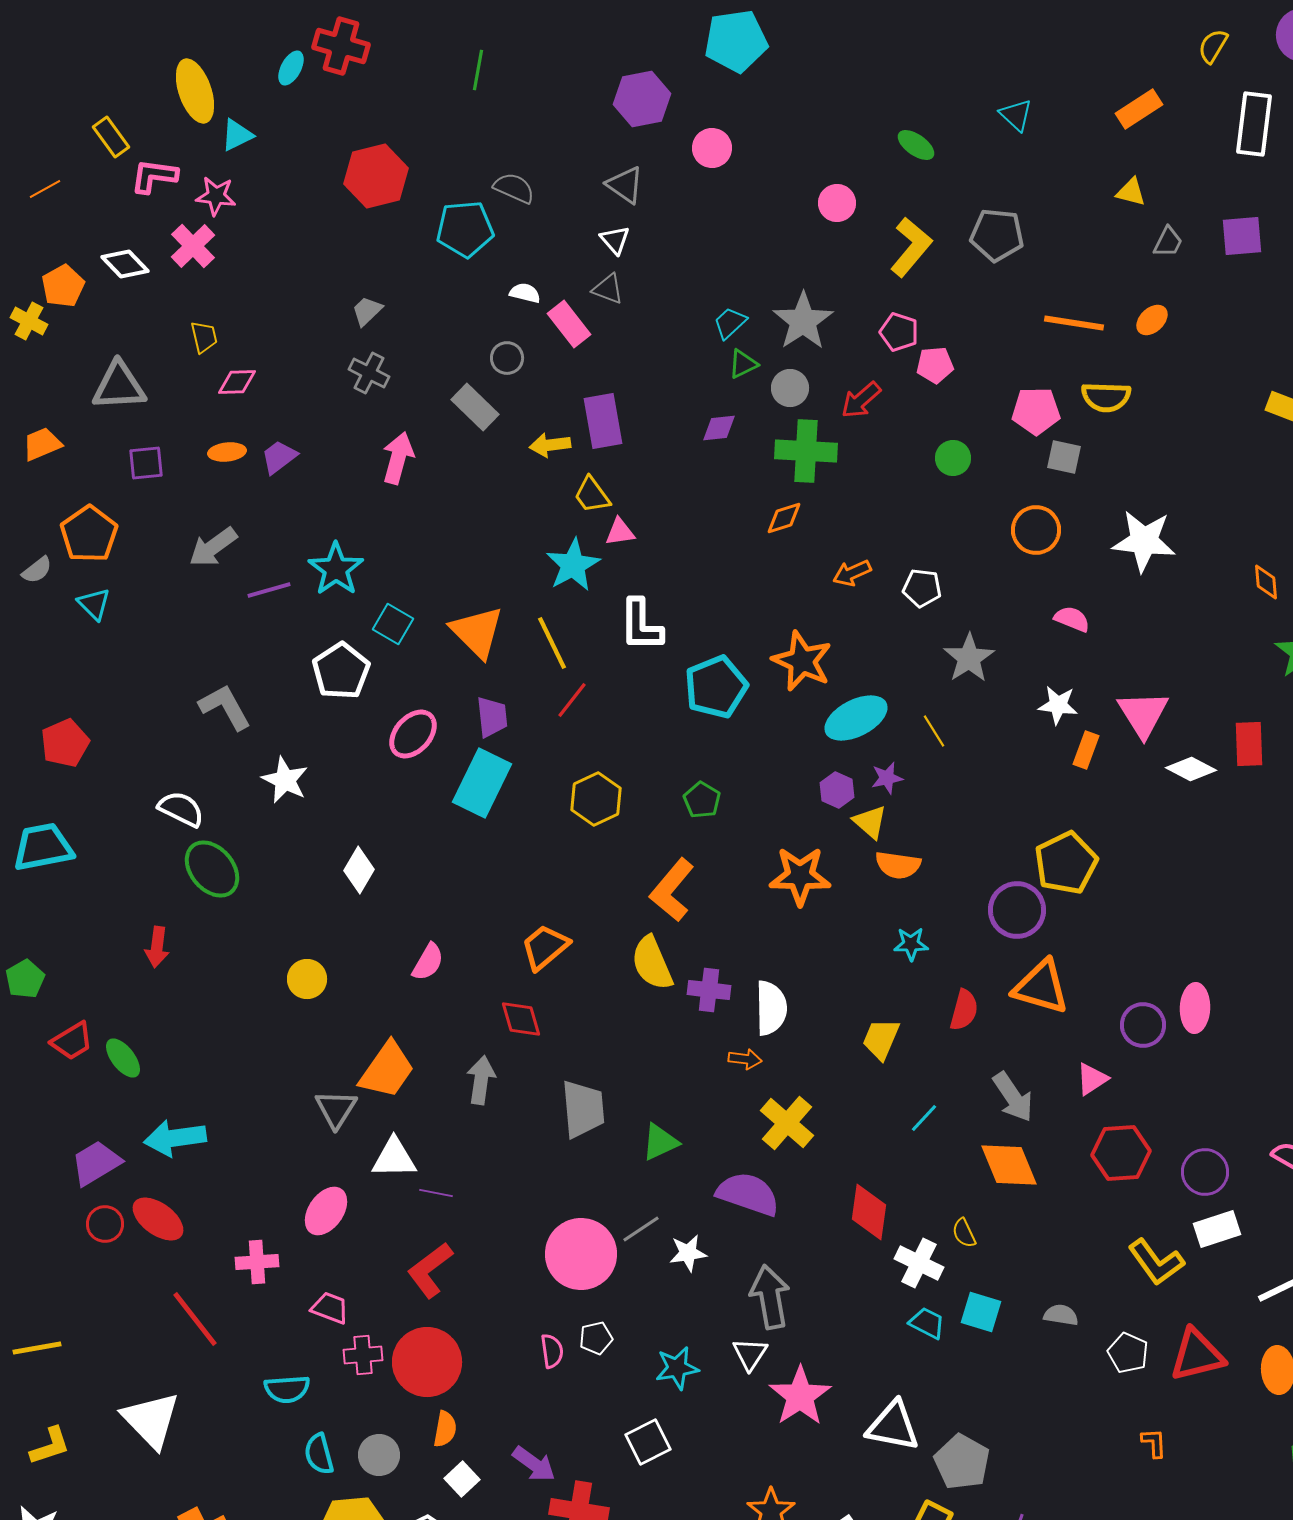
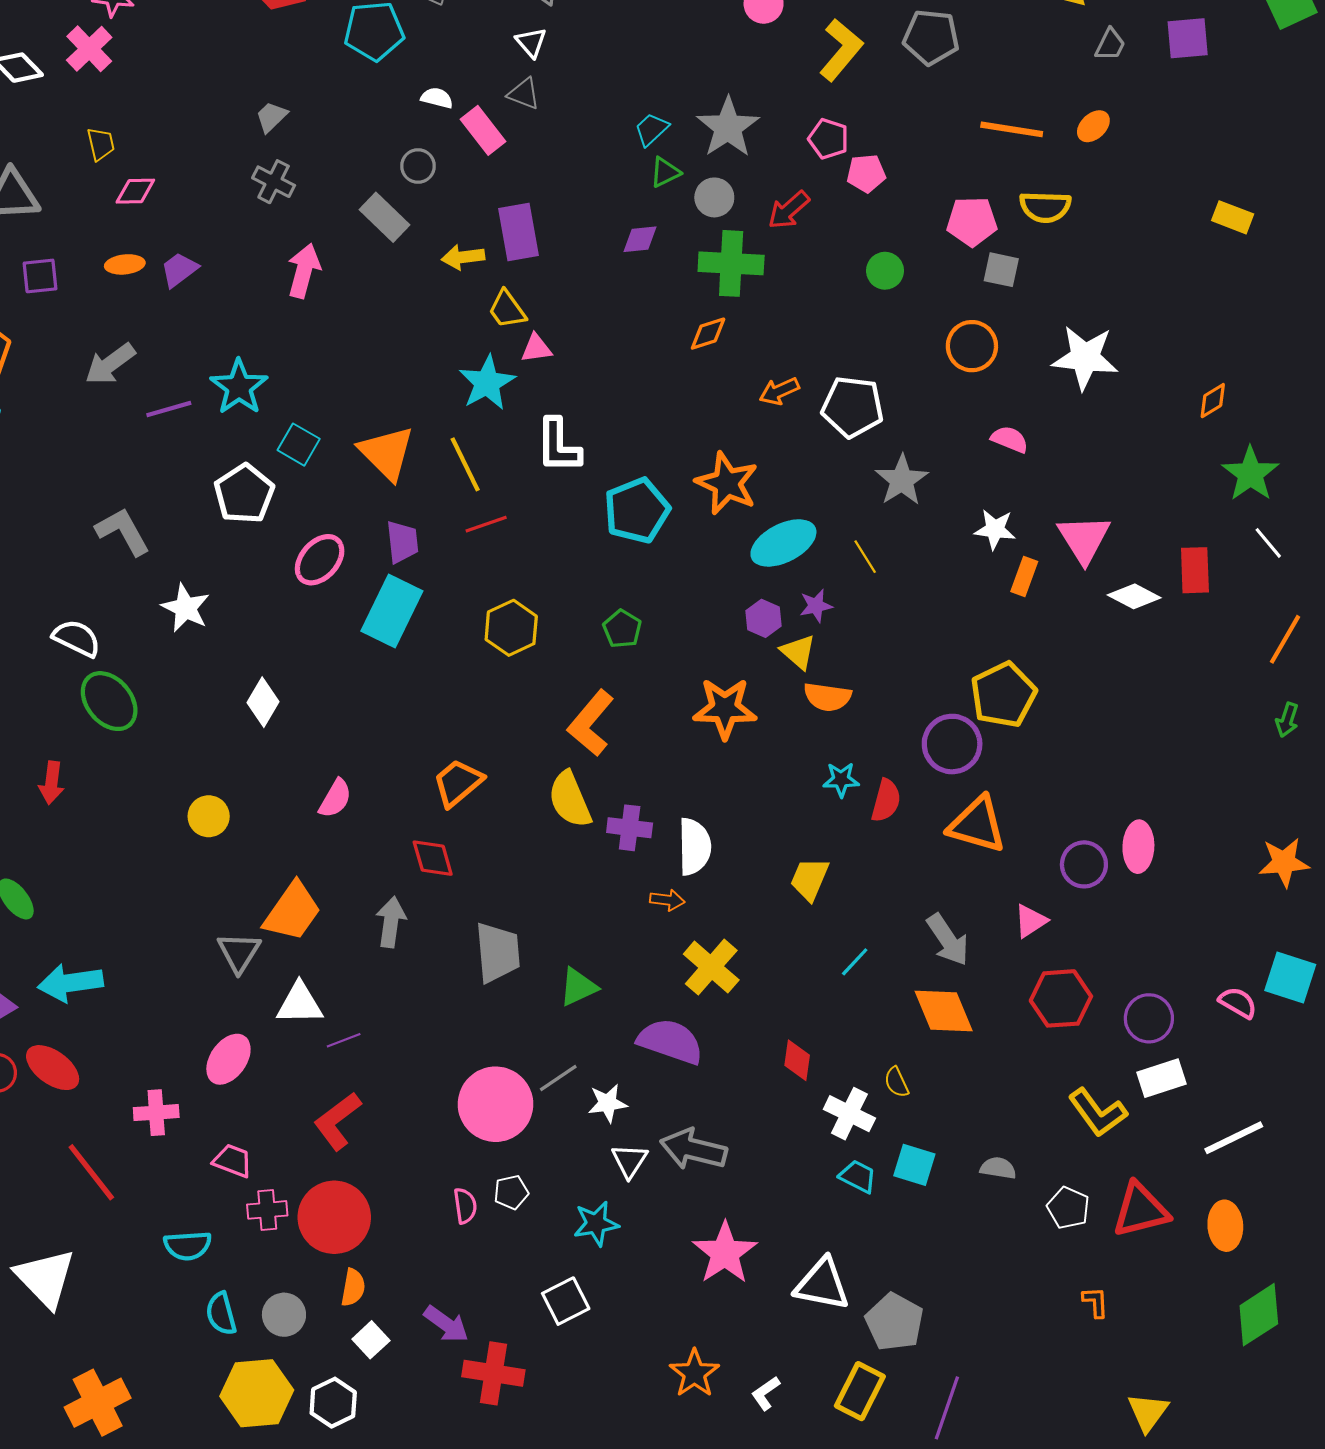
orange diamond: (1266, 582) -> (1213, 401), turned 63
white pentagon: (922, 588) -> (853, 407), size x1.5
red line: (572, 700) -> (486, 524), turned 33
red semicircle: (964, 1010) -> (886, 801), moved
purple line: (436, 1193) -> (344, 1040), turned -32
red diamond: (869, 1212) -> (797, 1060), size x0.7
gray arrow: (770, 1297) -> (693, 1149), turned -66
white triangle: (750, 1354) -> (630, 1161), moved

